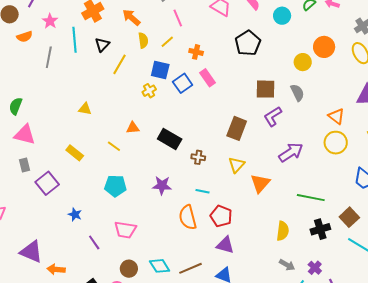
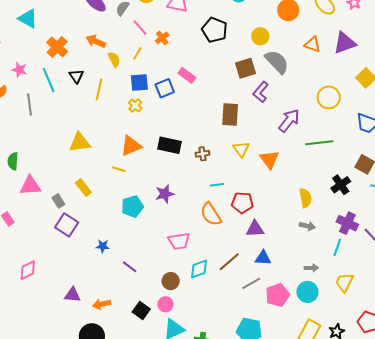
orange cross: (196, 52) -> (162, 38), moved, turned -32
yellow circle: (303, 62) -> (260, 36), moved
blue square: (183, 83) -> (165, 88), turned 30
gray semicircle: (297, 93) -> (277, 62), size x1.5
yellow triangle: (85, 109) -> (80, 143), size x1.6
orange triangle: (336, 116) -> (312, 44), moved
orange triangle: (133, 128) -> (131, 146), size x1.6
yellow rectangle: (75, 153) -> (83, 188), turned 30
gray rectangle: (24, 165) -> (58, 201), moved
purple star: (162, 185) -> (165, 194), moved
green line: (311, 198) -> (319, 143), moved
pink trapezoid: (125, 230) -> (179, 241), moved
purple triangle: (31, 252) -> (73, 295), size x0.7
gray arrow: (287, 265) -> (307, 226), moved
cyan diamond: (160, 266) -> (199, 269), turned -60
purple cross: (315, 268) -> (347, 223), size x1.5

